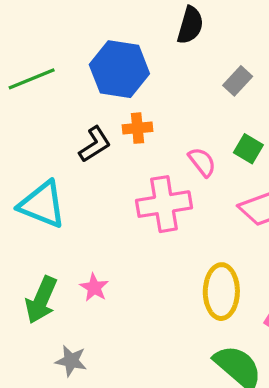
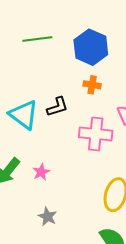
black L-shape: (95, 144) -> (57, 107), moved
gray star: (71, 361) -> (47, 217), moved

